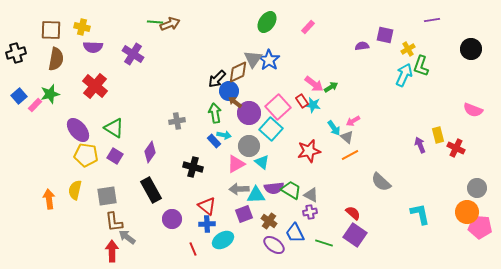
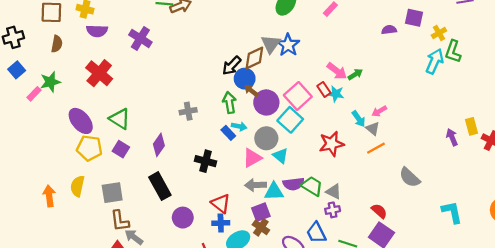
brown semicircle: (56, 59) -> (57, 44), size x0.7
blue square: (19, 96) -> (17, 70), moved
brown cross: (269, 221) -> (261, 227), moved

